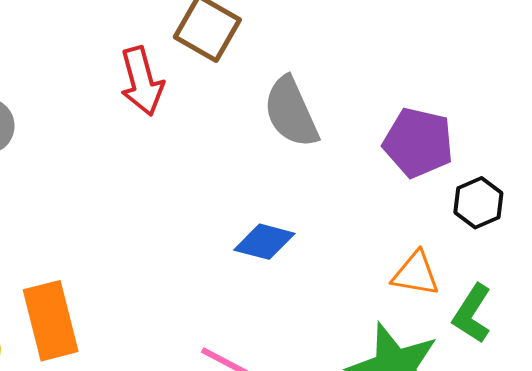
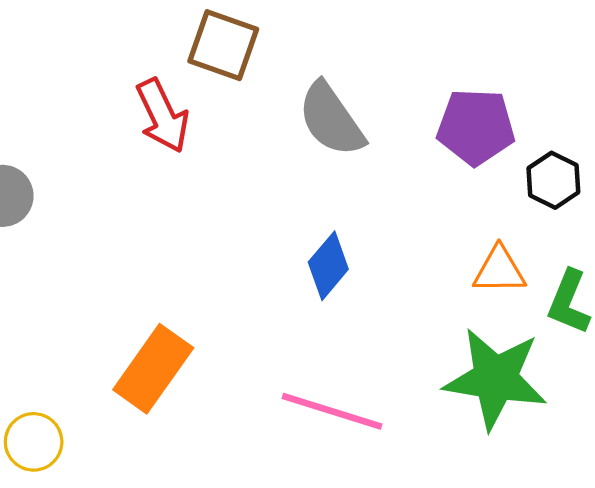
blue diamond: (264, 242) -> (328, 266), turned -54
orange rectangle: (51, 321) -> (153, 369), moved, turned 60

